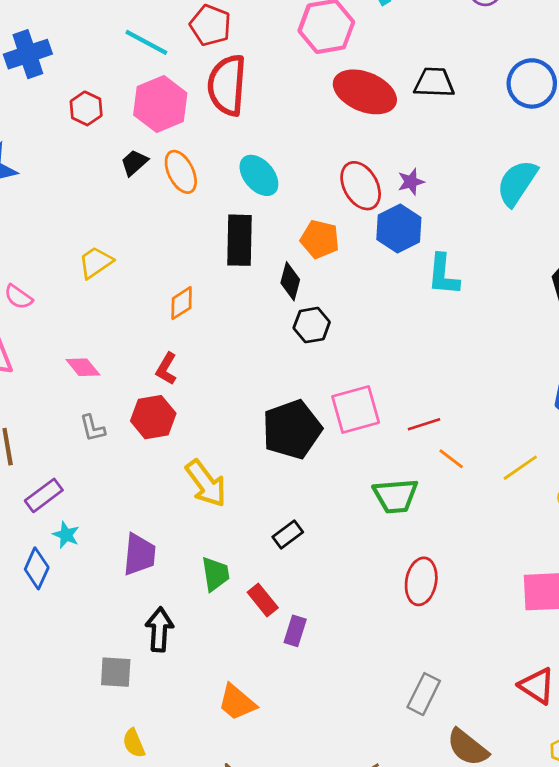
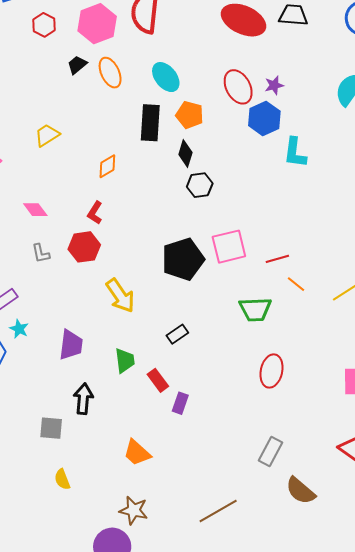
orange pentagon: (320, 239) -> (190, 115), moved

